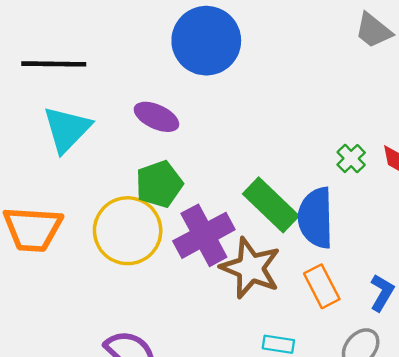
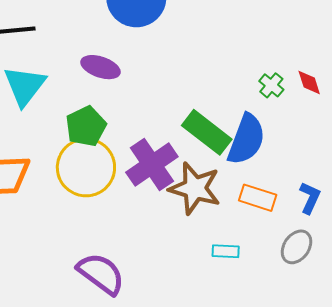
green pentagon: (159, 184) -> (86, 126), moved
blue semicircle: (316, 218) -> (246, 139), turned -152
orange rectangle: (322, 286) -> (258, 198), turned -39

